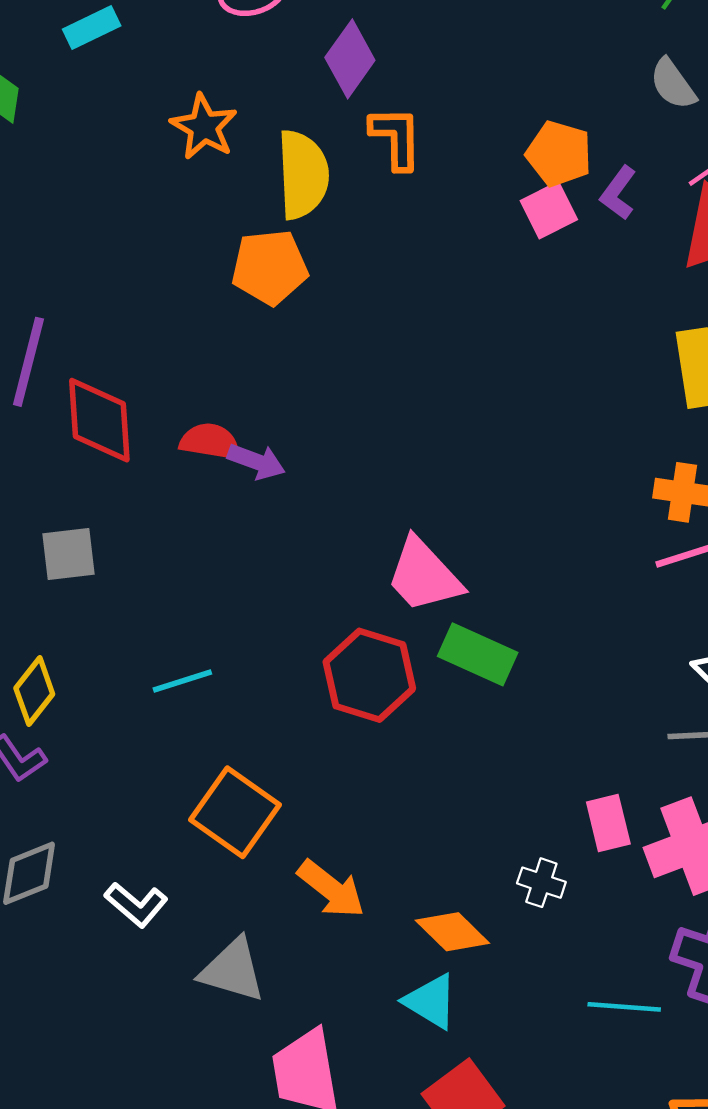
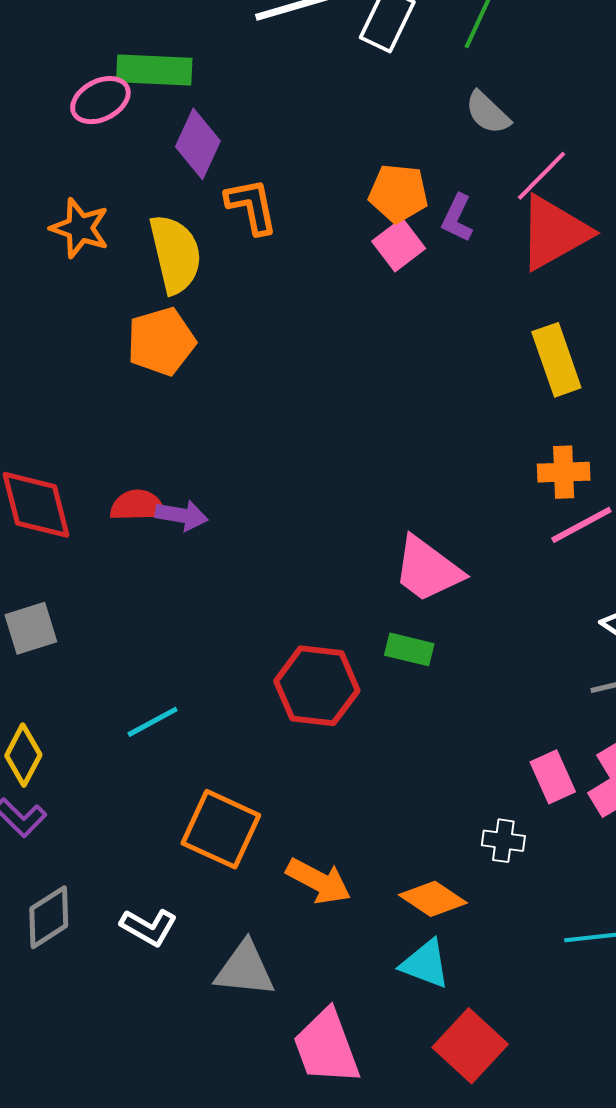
pink trapezoid: (424, 575) -> (428, 569), moved
green rectangle: (478, 654) -> (409, 649), size x0.7

